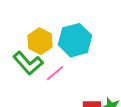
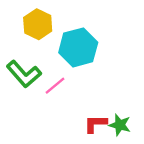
yellow hexagon: (40, 41) -> (38, 24), moved

